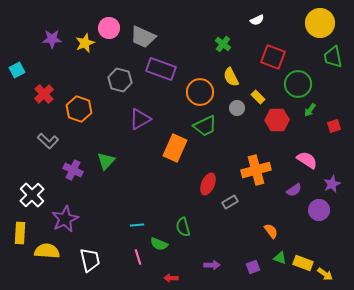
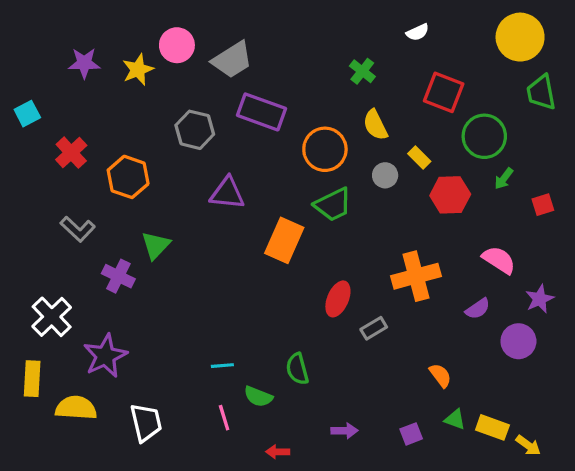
gray trapezoid: (143, 37) -> (232, 60), turned -56
purple triangle: (140, 119) -> (227, 193), turned 35
green triangle: (106, 161) -> (156, 245), moved

